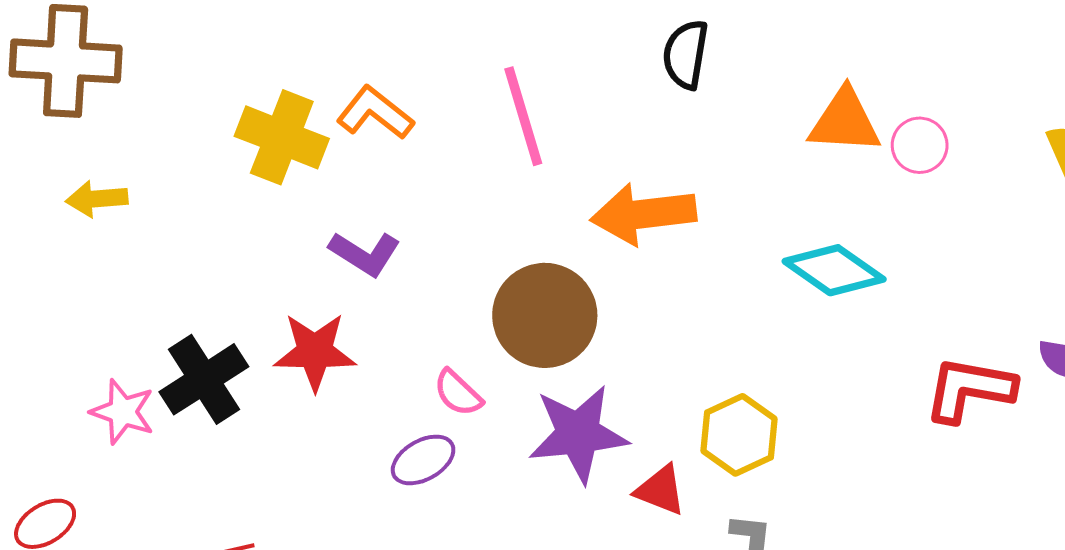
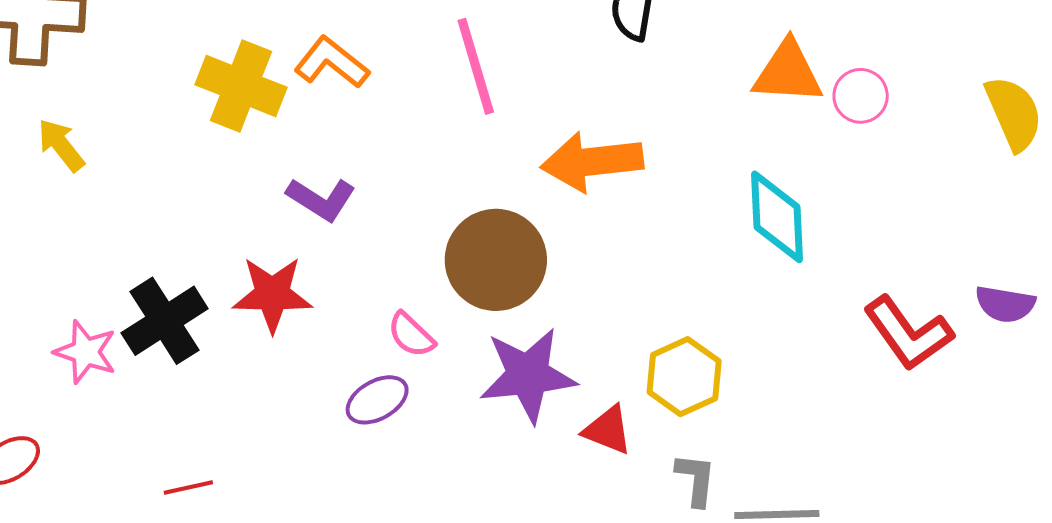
yellow arrow: (97, 199) -> (61, 145), turned 56
cyan diamond: (834, 270) -> (777, 217), turned 52
red L-shape: (969, 389) -> (908, 333), turned -136

